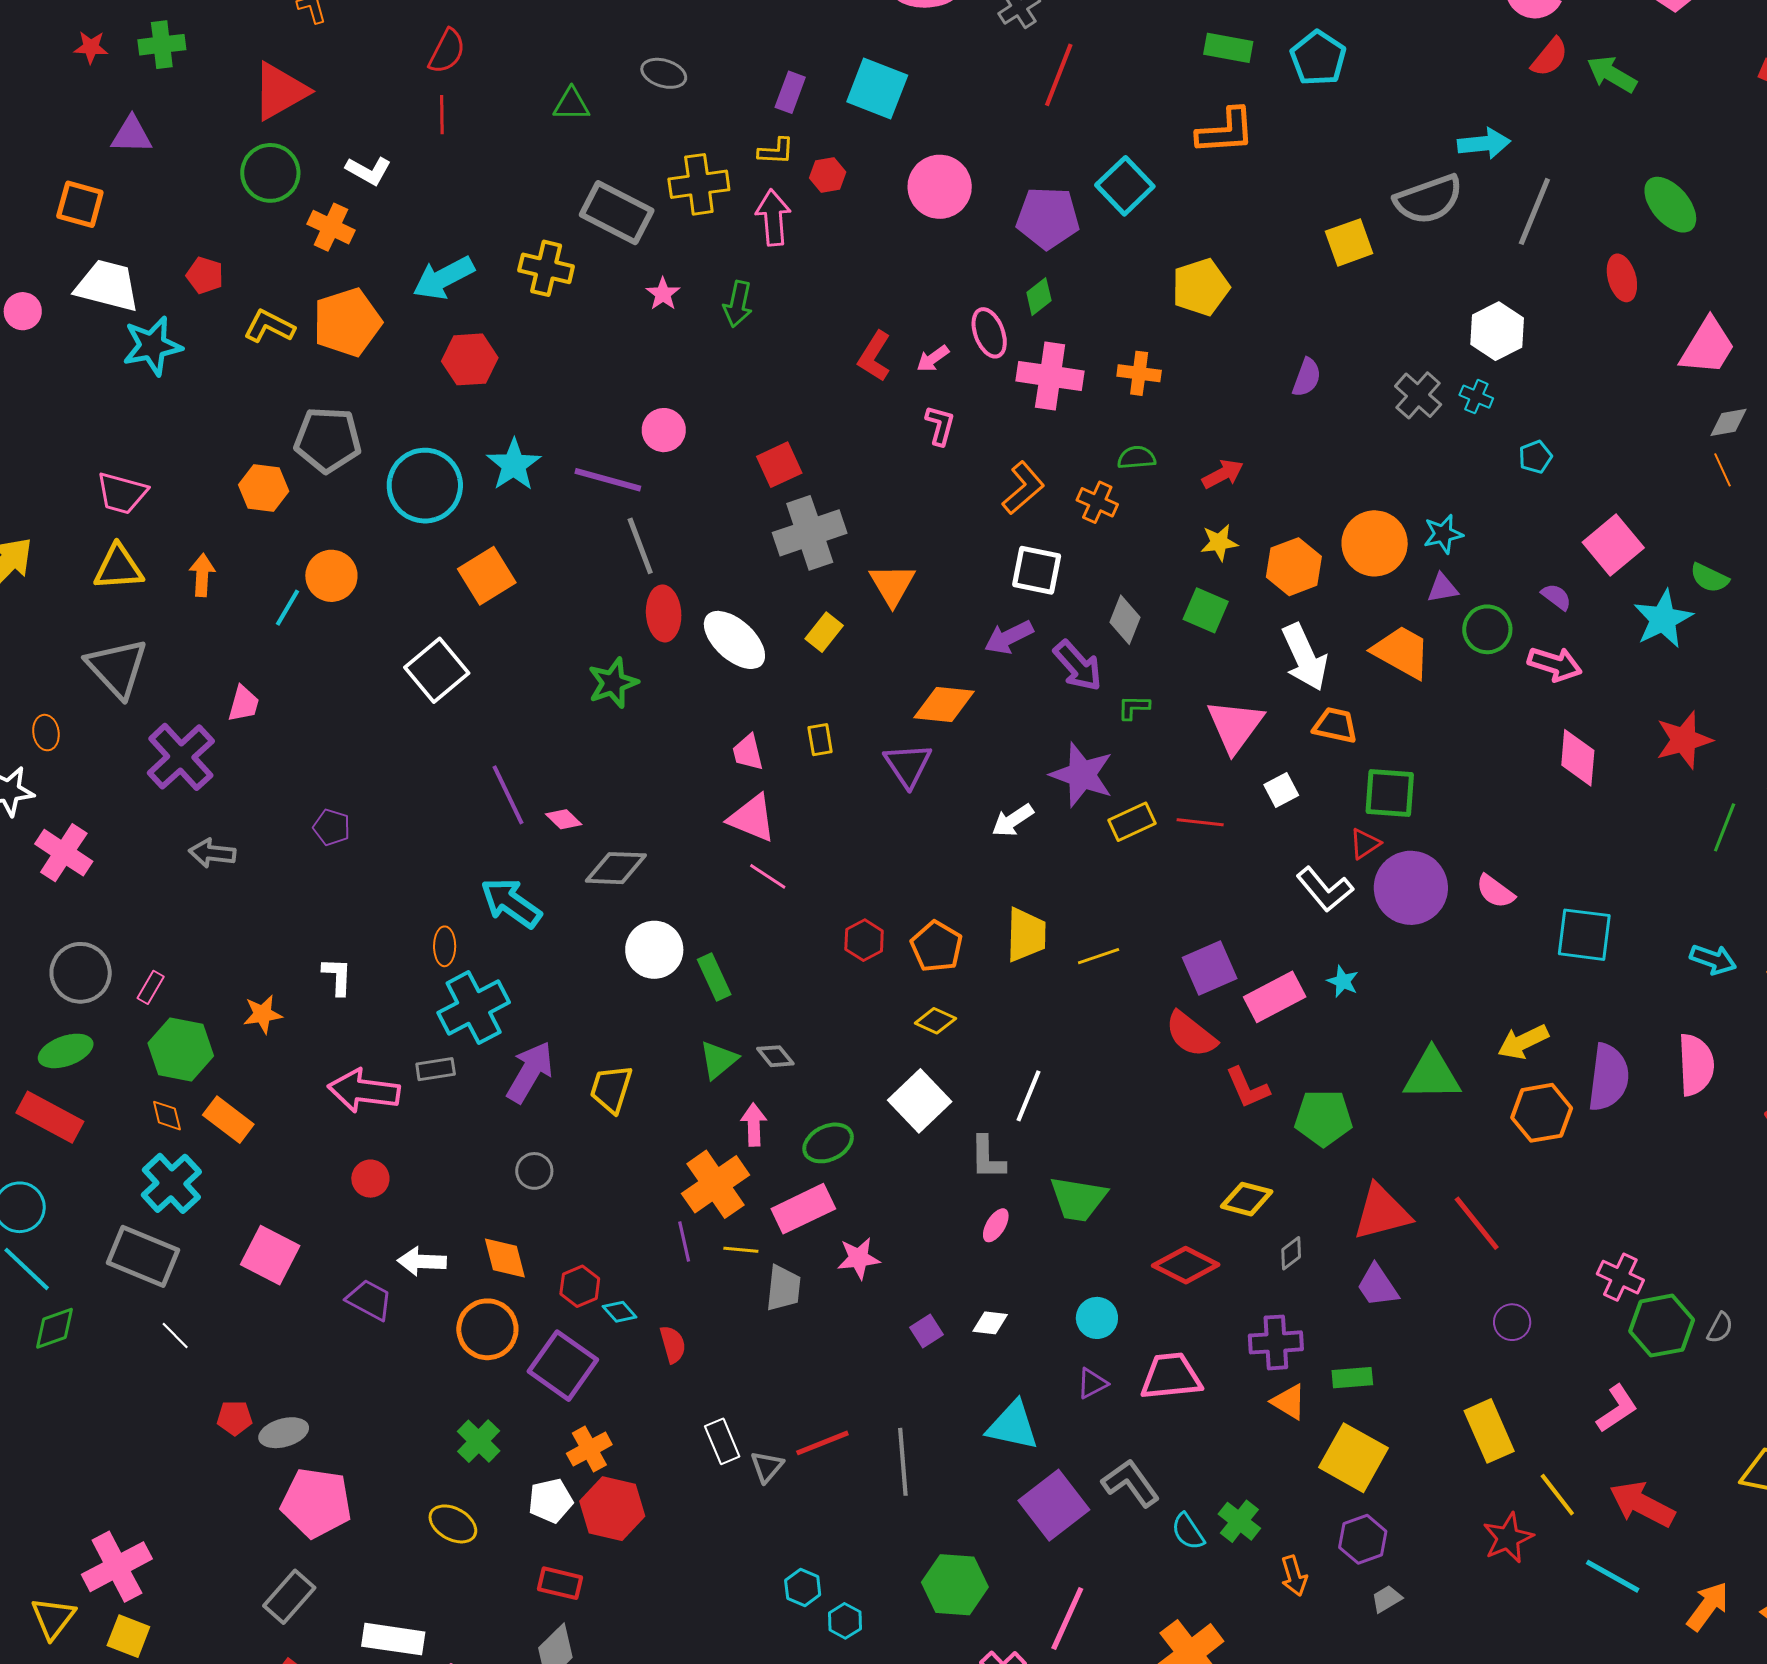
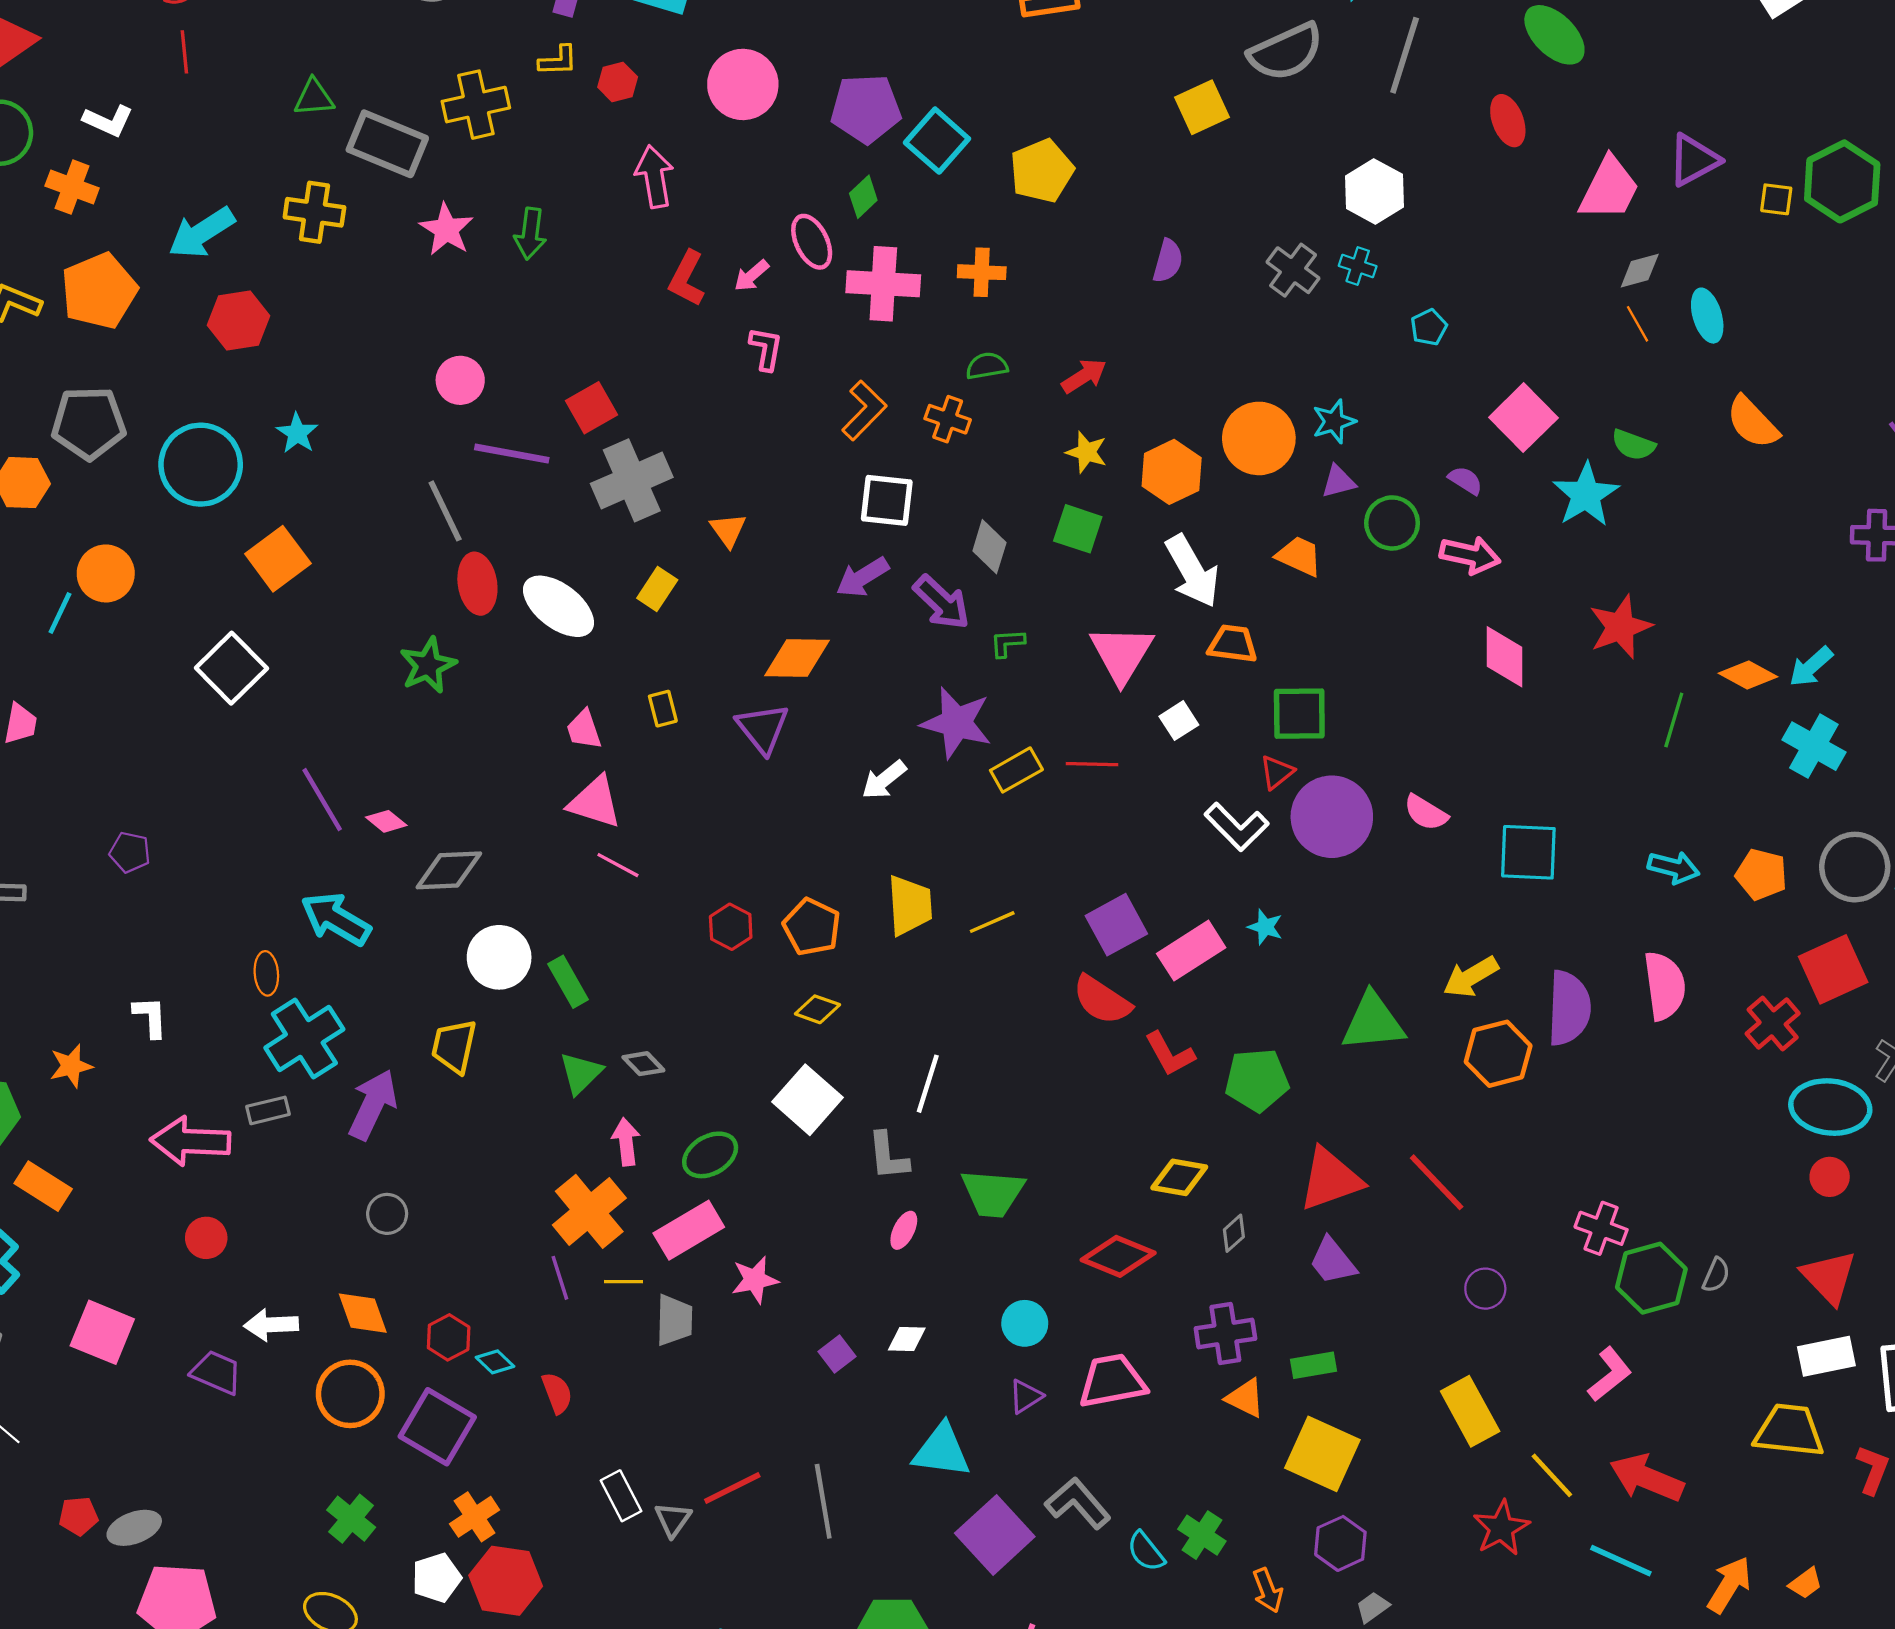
green triangle: (572, 104) -> (314, 98), moved
cyan square: (1125, 186) -> (937, 141), moved
pink arrow: (773, 218) -> (654, 177), moved
pink star: (663, 294) -> (446, 229), size x1.4
cyan star: (514, 465) -> (297, 433), size x0.7
purple line: (608, 480) -> (512, 454), moved
yellow star: (1219, 542) -> (1087, 452), turned 30
orange triangle: (892, 585) -> (728, 530), size x0.7
orange trapezoid: (1402, 652) -> (1299, 556), size x0.7
yellow trapezoid: (611, 1089) -> (454, 1046), moved

